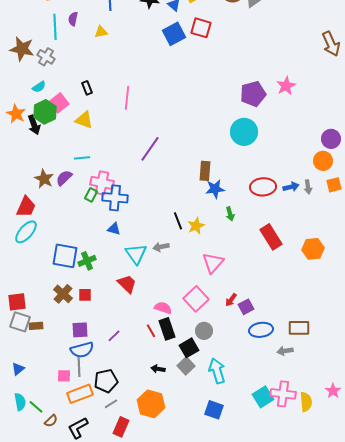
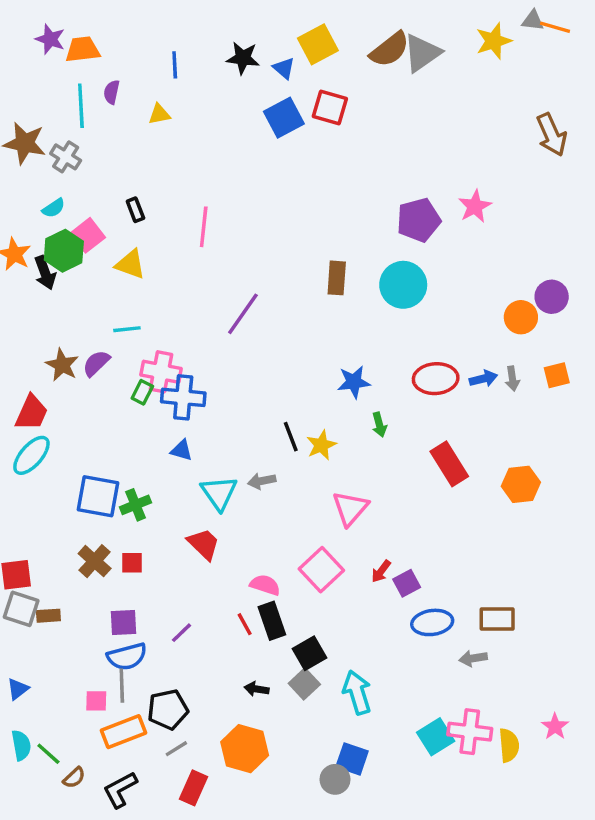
orange circle: (323, 161) -> (521, 317), moved
brown rectangle: (205, 171) -> (337, 278), moved
gray circle: (204, 331) -> (335, 779), moved

